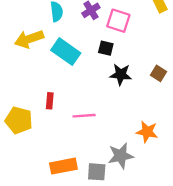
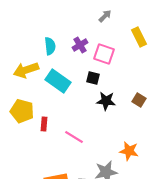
pink line: (84, 116) -> (74, 137), turned 36
yellow pentagon: (19, 120) -> (22, 111), moved

